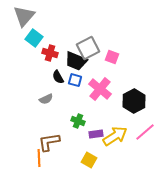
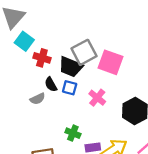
pink square: (112, 57) -> (111, 62), size x1.6
pink cross: (100, 89) -> (97, 98), size x0.7
gray semicircle: (46, 99) -> (38, 99), moved

